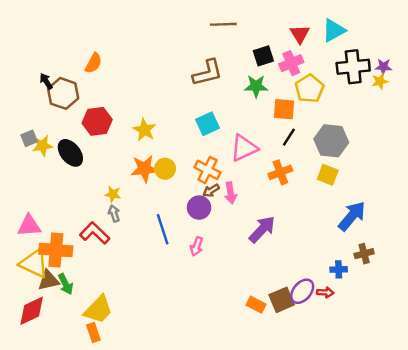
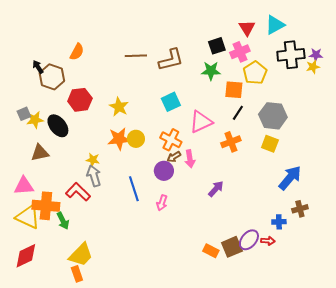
brown line: (223, 24) -> (136, 56), moved
gray arrow: (114, 214) -> (94, 176), size x1.5
purple arrow: (262, 229) -> (216, 189), size x0.7
brown triangle: (49, 280) -> (40, 153), moved
green arrow: (66, 284) -> (63, 221), moved

